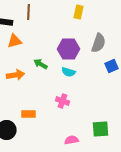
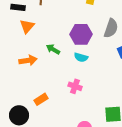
orange triangle: (14, 41) -> (27, 26), turned -35
orange rectangle: (28, 114) -> (41, 99), turned -32

